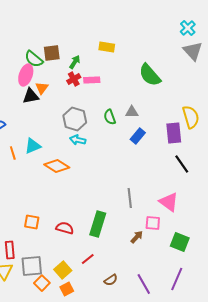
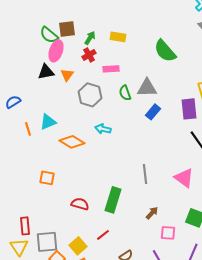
yellow rectangle: (107, 47) -> (118, 37), moved
pink ellipse: (26, 75) -> (56, 51), moved
pink rectangle: (92, 80) -> (111, 69), moved
orange triangle: (42, 88) -> (67, 75), moved
gray triangle: (132, 112) -> (147, 88), size x1.5
cyan arrow: (78, 140) -> (103, 129), moved
orange square: (32, 222) -> (47, 178), moved
pink square: (153, 223) -> (168, 233), moved

